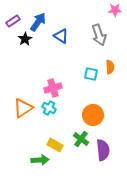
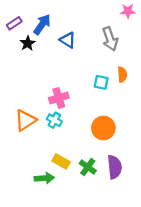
green cross: (81, 139) -> (88, 167), moved

